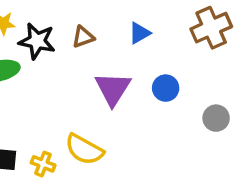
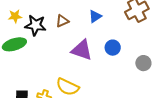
purple triangle: (113, 89) -> (82, 50), turned -40

